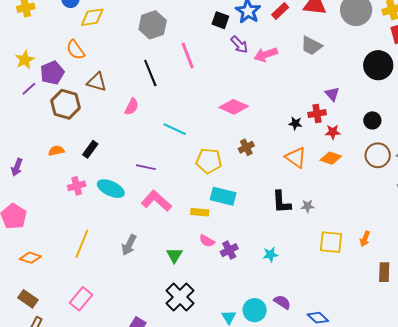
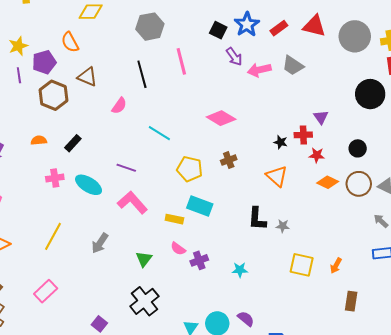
gray trapezoid: (311, 46) -> (293, 66), moved
purple line: (29, 89) -> (19, 75), turned -63
orange diamond: (331, 158) -> (328, 182), moved

